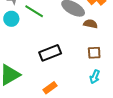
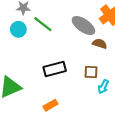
brown square: (94, 53) -> (91, 72), moved
cyan arrow: (95, 77) -> (103, 87), moved

